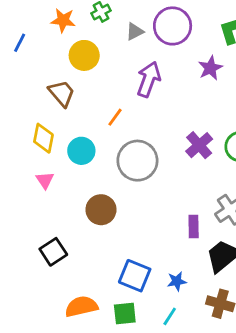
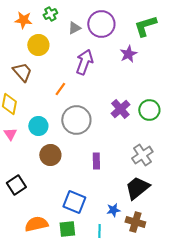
cyan circle: (81, 151) -> (38, 126), moved
purple rectangle: (194, 227) -> (96, 161), moved
blue star: (177, 281) -> (113, 210), moved
cyan line: (170, 316) -> (99, 231), turned -32

